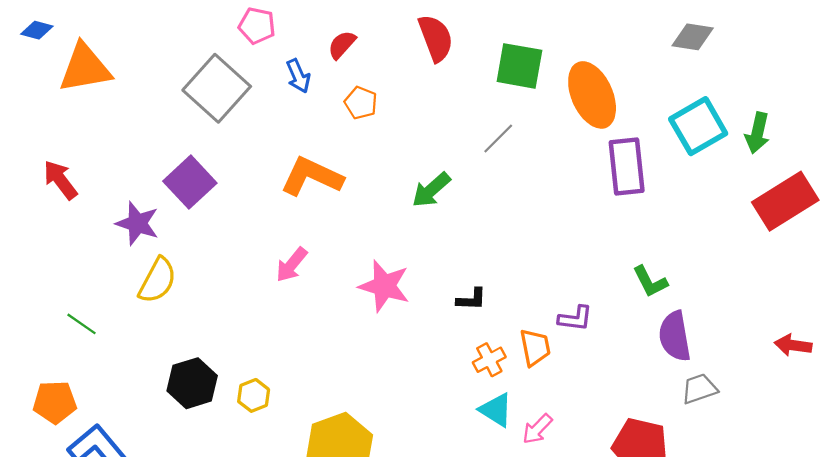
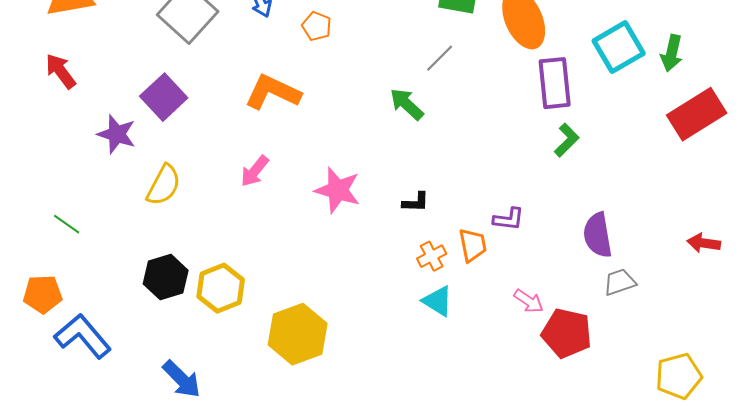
red arrow: (60, 180) -> (61, 71), moved
green arrow: (431, 190) -> (407, 104), moved, turned 84
yellow semicircle: (158, 280) -> (164, 185), moved
green L-shape: (650, 282) -> (567, 140), moved, turned -108
yellow hexagon: (254, 395) -> (221, 288), size x1.6
pink arrow: (537, 429) -> (529, 301), moved, turned -100

